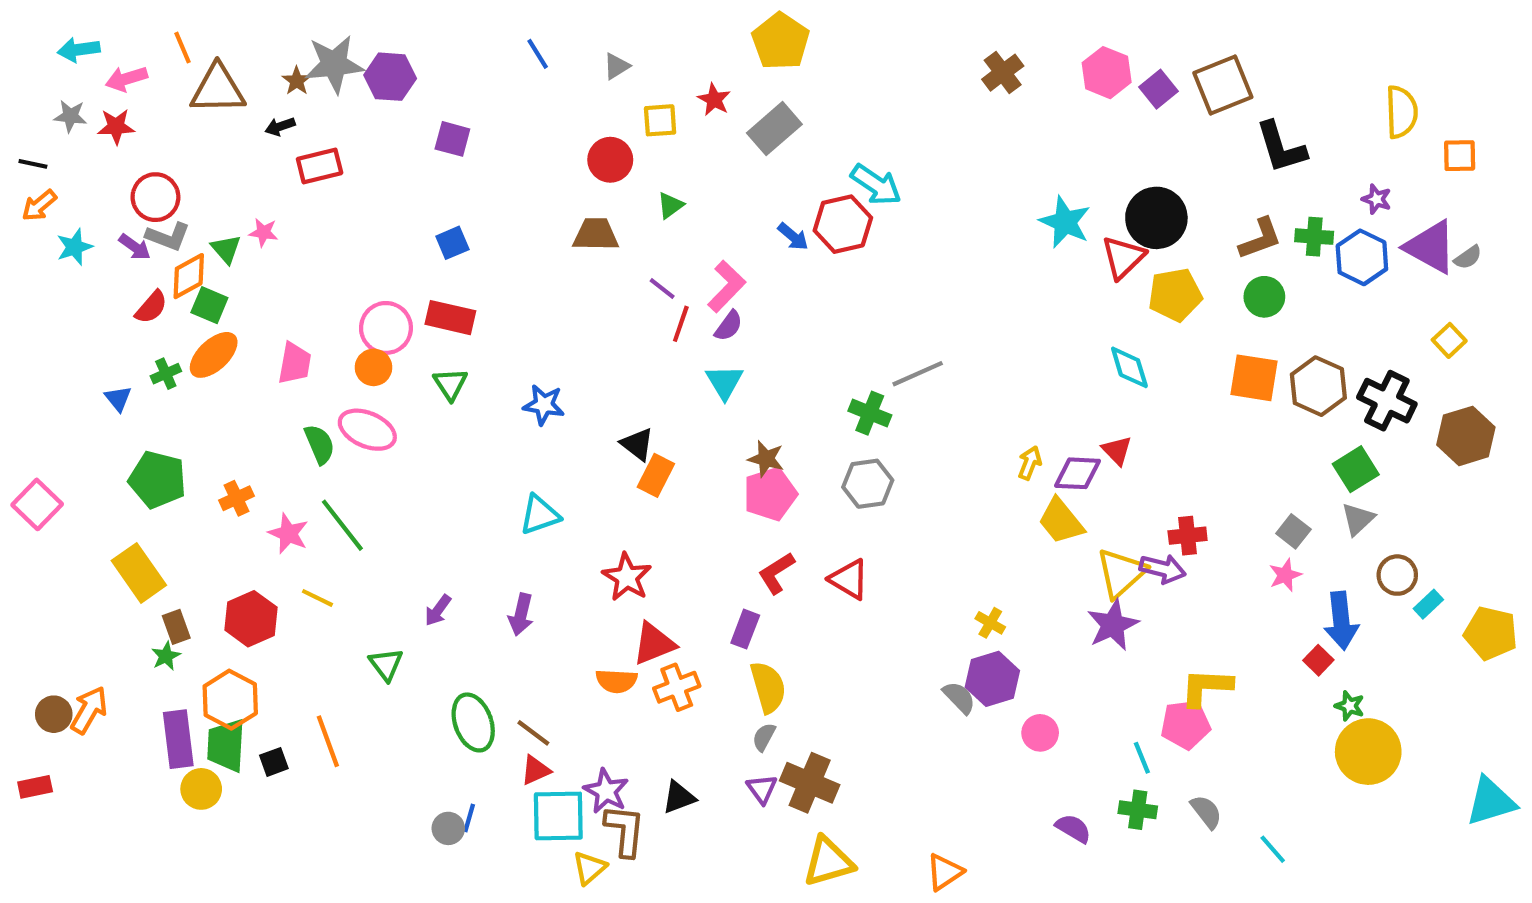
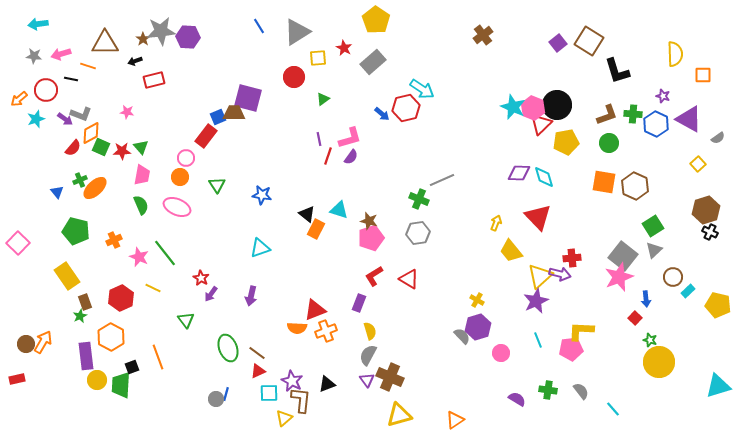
orange line: (182, 48) -> (88, 66), moved, turned -49
gray triangle: (616, 66) -> (297, 32), size x2.0
pink hexagon: (1107, 73) -> (533, 108), moved
pink arrow: (126, 79) -> (61, 54), moved
brown square: (1223, 85) -> (589, 41), turned -36
red star: (116, 127) -> (122, 151), moved
purple square: (452, 139) -> (248, 98), moved, size x1.6
black line: (33, 164) -> (71, 79), moved
red circle: (155, 197) -> (46, 90), moved
brown trapezoid: (596, 234) -> (234, 113), moved
green triangle: (226, 249) -> (141, 147), moved
gray semicircle: (1468, 257) -> (718, 138), moved
pink L-shape: (727, 286) -> (350, 138), turned 30
purple line: (662, 288) -> (319, 139), turned 40
red rectangle: (450, 318) -> (206, 136), moved, turned -65
pink circle: (386, 328) -> (186, 158), size x0.7
orange ellipse: (214, 355) -> (95, 188), moved
cyan triangle: (724, 382) -> (339, 210), moved, turned -42
black cross: (1387, 401) -> (710, 232), moved, size x0.6
green semicircle: (320, 444) -> (141, 205), moved
red triangle: (1117, 450) -> (538, 217), size x1.8
purple diamond: (1077, 473) -> (519, 173), moved
gray square: (1293, 531) -> (623, 256), size x1.8
pink star: (1285, 575) -> (619, 277), size x1.8
red star: (627, 577) -> (201, 278), moved, size x0.7
blue arrow: (1341, 621) -> (646, 299), size x0.6
yellow semicircle: (768, 687) -> (370, 331), size x0.7
gray semicircle: (764, 737) -> (368, 355), size x1.5
green trapezoid: (226, 745) -> (121, 385), moved
cyan line: (1142, 758) -> (538, 340), moved
cyan square: (558, 816) -> (269, 393), size x0.7

